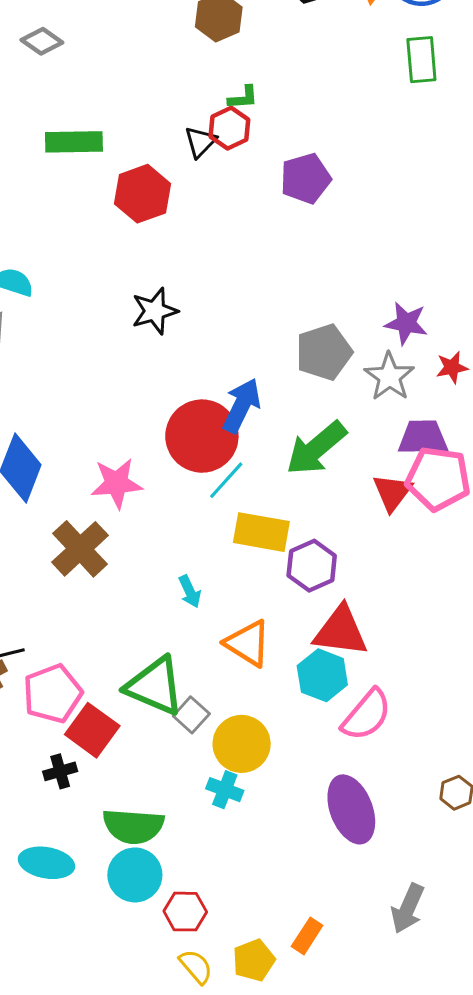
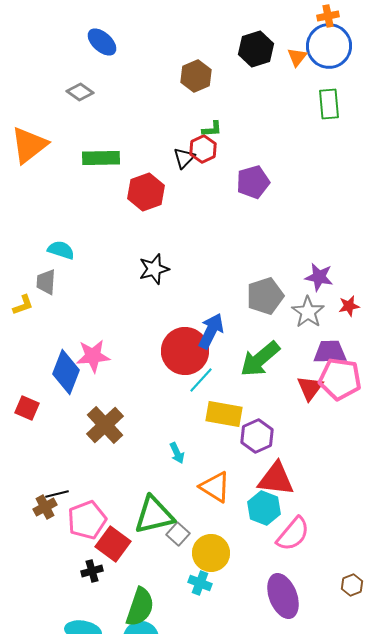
pink star: (117, 483) -> (93, 356), moved
green triangle: (155, 686) -> (154, 515), turned -36
green semicircle: (133, 826) -> (140, 607), turned -75

